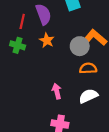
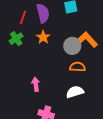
green cross: (18, 45) -> (16, 39), turned 32
pink arrow: (57, 91) -> (36, 84), moved

